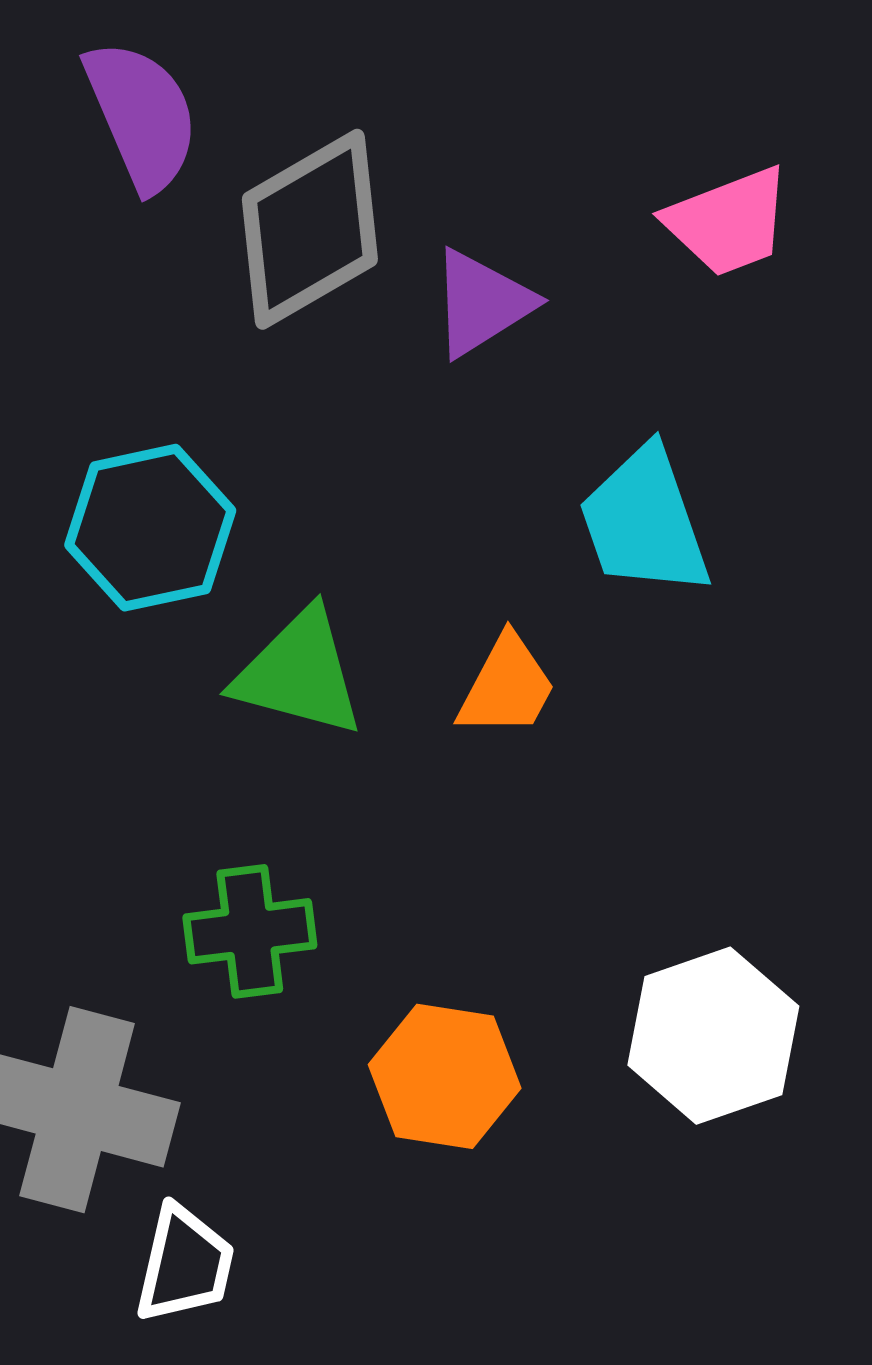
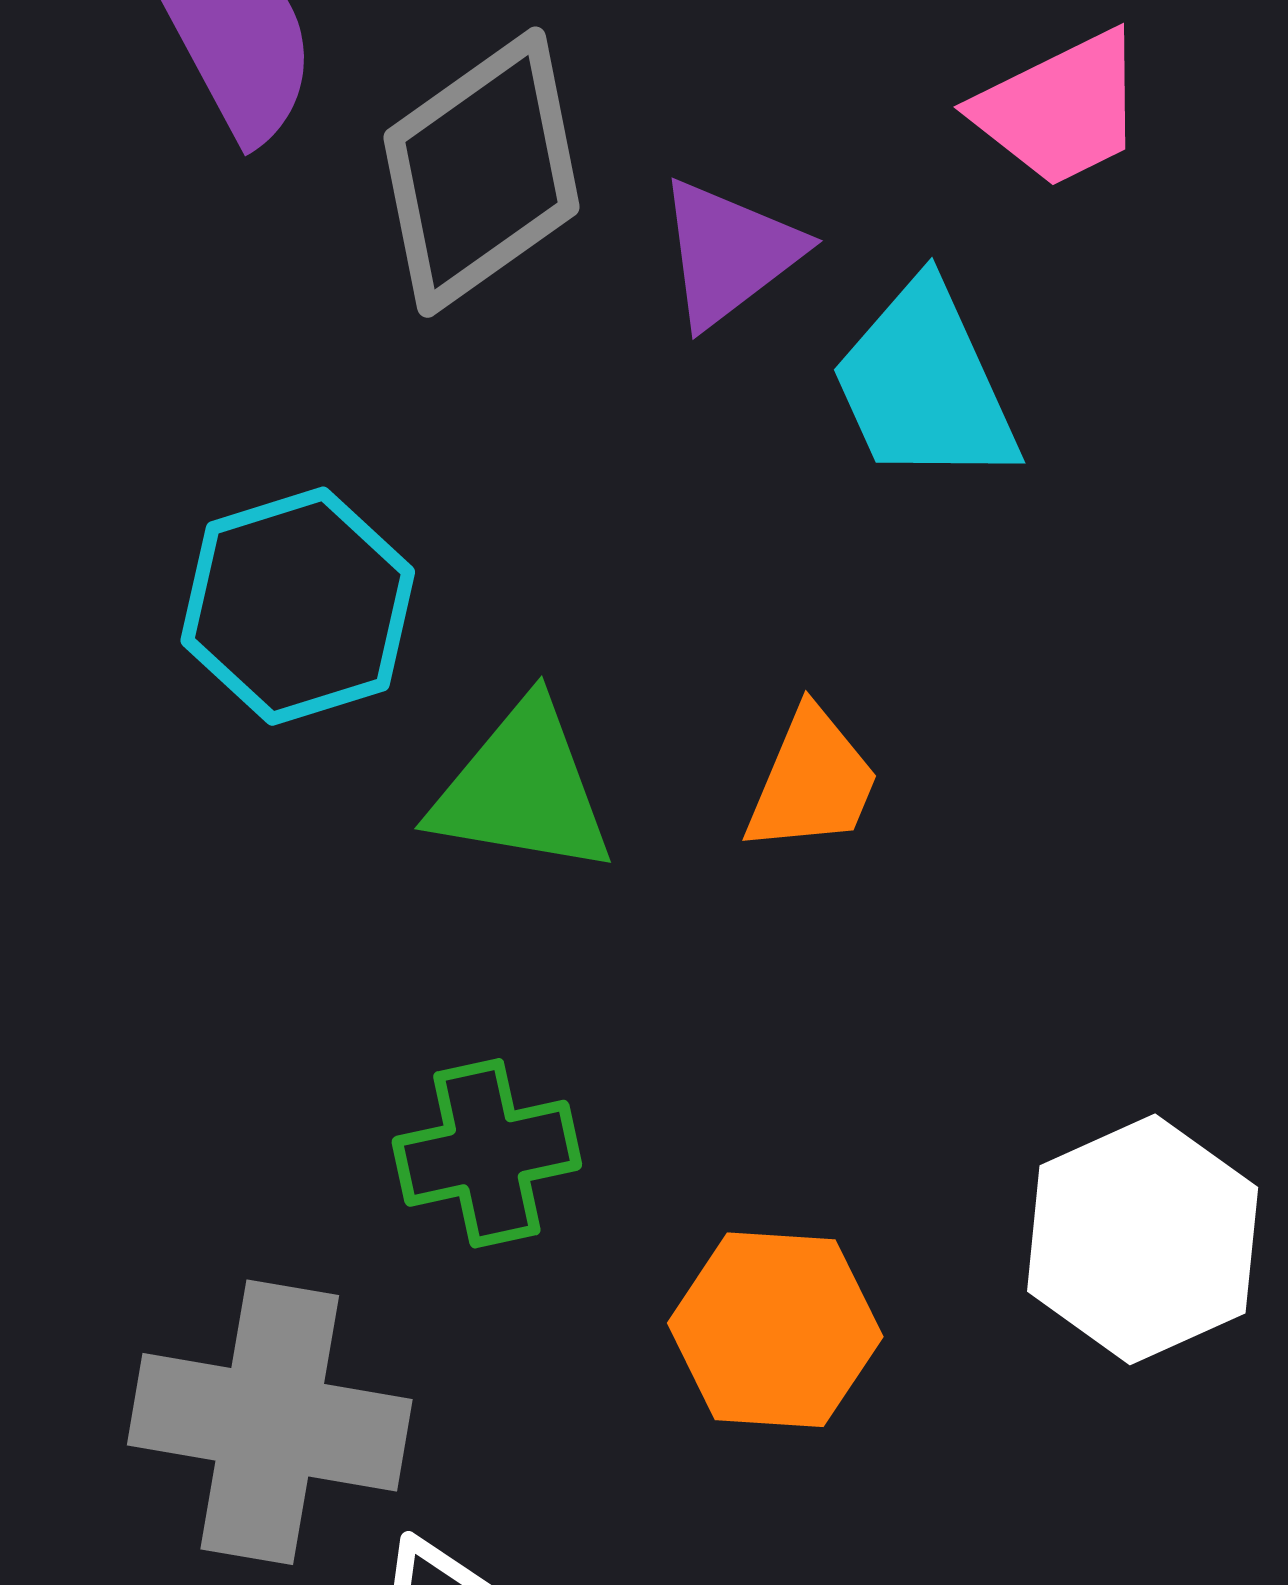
cyan trapezoid: (644, 521) -> (925, 385), moved

